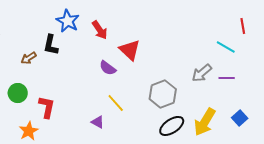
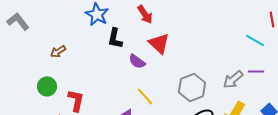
red arrow: (100, 30) -> (145, 14), moved
black L-shape: (51, 45) -> (115, 38), moved
gray arrow: (202, 73) -> (233, 79), moved

